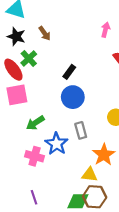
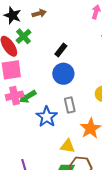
brown arrow: (45, 33) -> (39, 13), turned -72
pink cross: (35, 156) -> (15, 96), moved, turned -30
yellow triangle: (90, 175) -> (68, 146), moved

